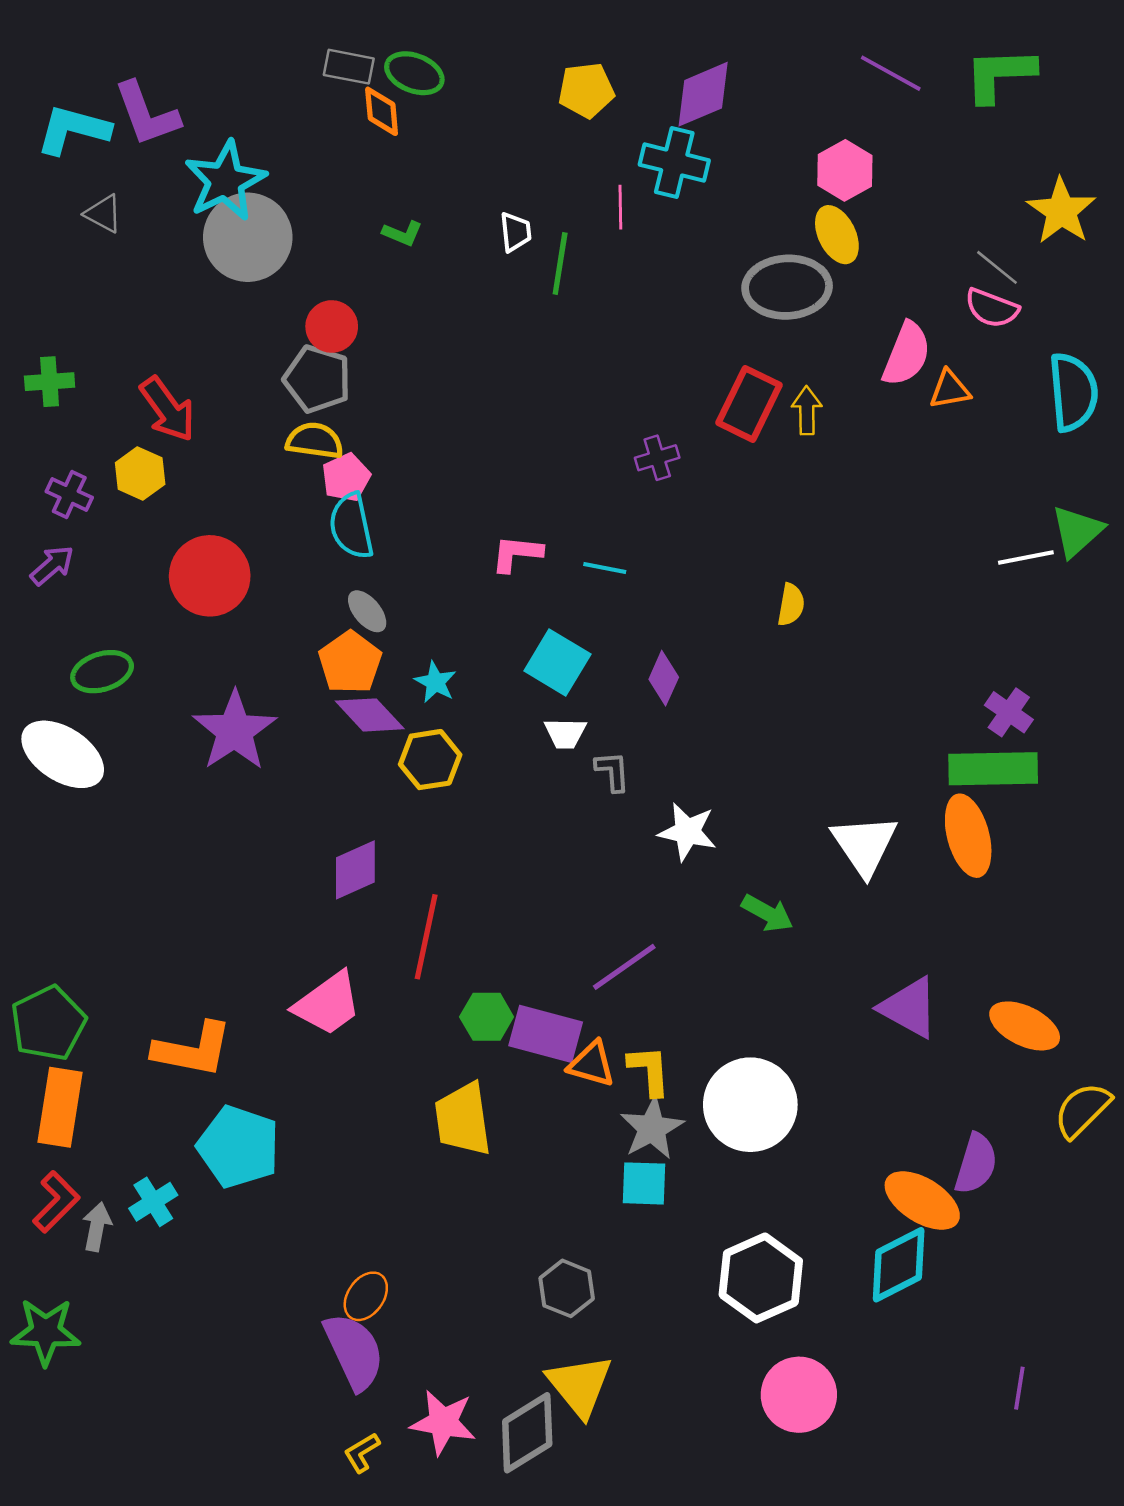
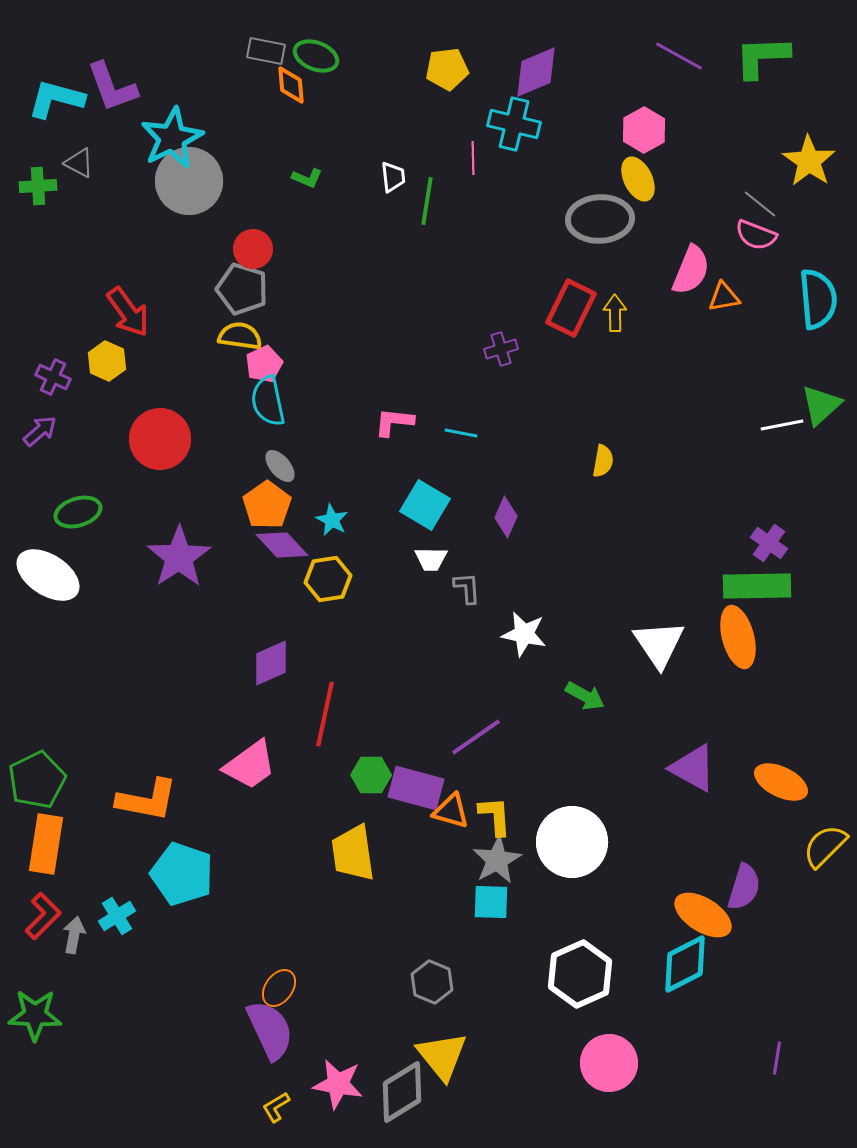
green cross: (50, 382) -> (38, 186), moved

